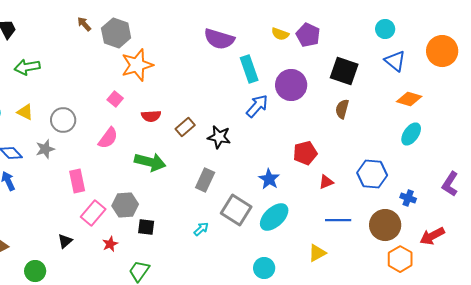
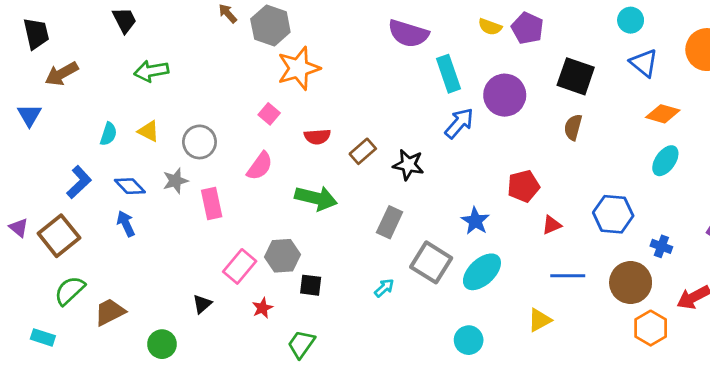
pink rectangle: (77, 181) -> (212, 204), moved

